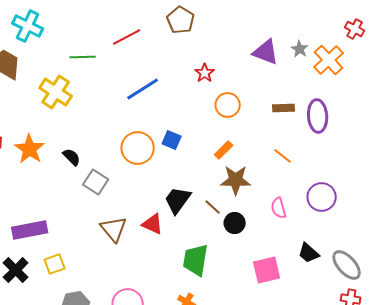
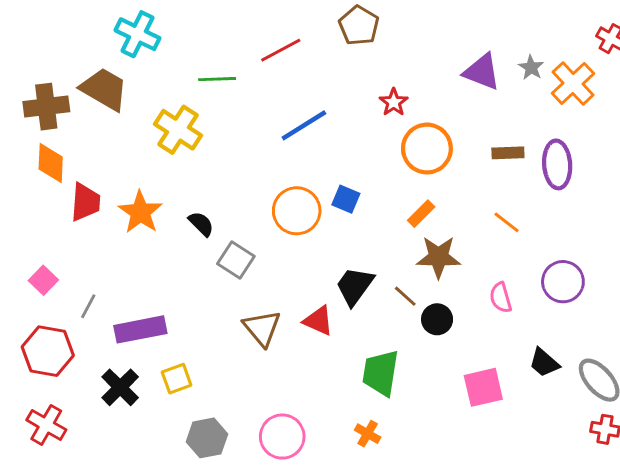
orange circle: (228, 105) -> (427, 149), size x1.4

